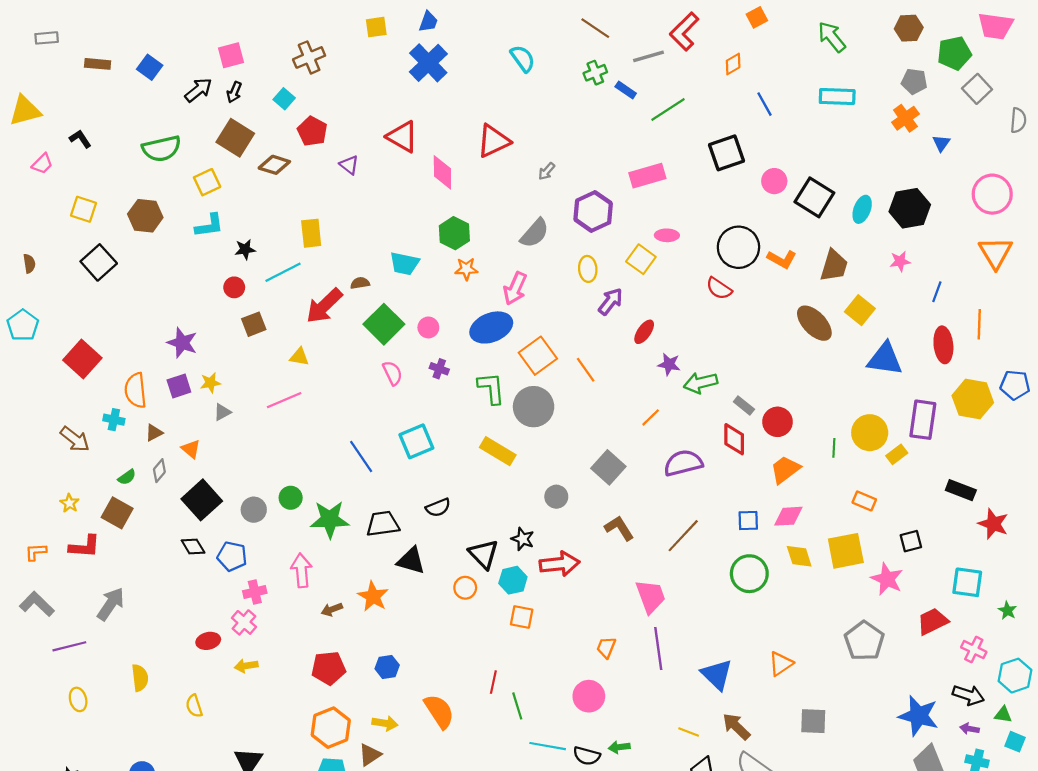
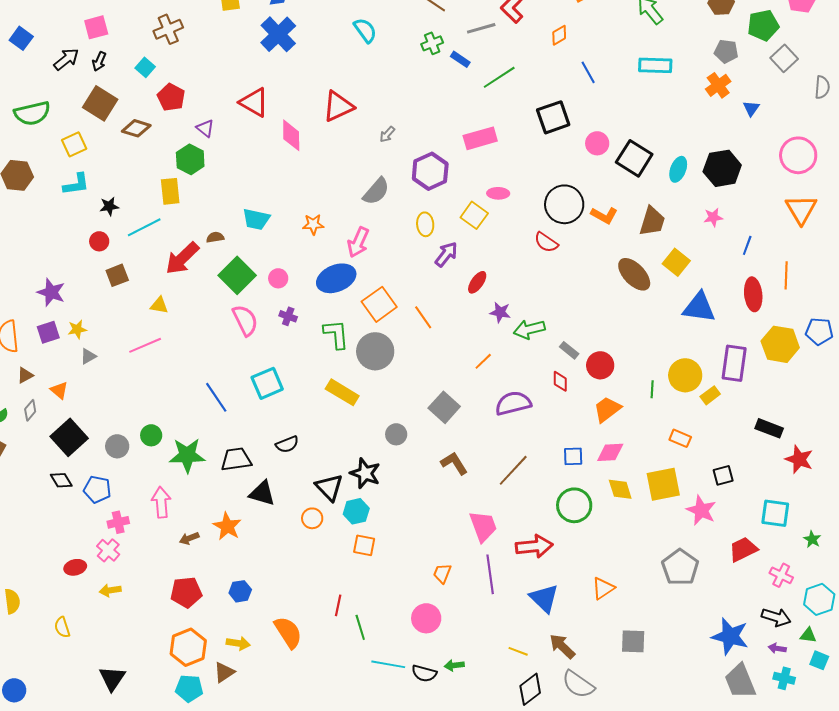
green hexagon: (454, 233) -> (190, 159), moved
pink semicircle: (393, 373) -> (245, 320), size x1.4
red diamond: (734, 439) -> (560, 381), size x0.7
black star: (523, 539) -> (365, 473), size x1.4
red arrow: (560, 564) -> (534, 546), moved

